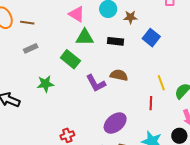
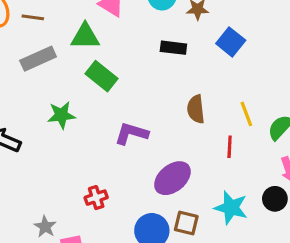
green triangle: (85, 37) -> (85, 36), moved
gray rectangle: (31, 48) -> (38, 59), size x1.5
brown semicircle: (119, 75) -> (196, 109), moved, turned -108
purple L-shape: (96, 83) -> (131, 134), moved, turned 135

